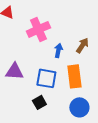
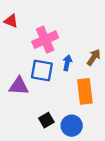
blue square: (46, 78) -> (42, 71), moved
blue circle: (79, 107) -> (72, 126), moved

